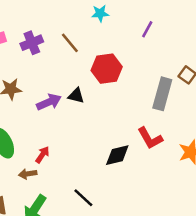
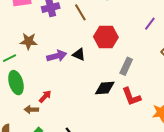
purple line: (147, 29) -> (150, 24), moved
gray rectangle: (162, 94) -> (126, 66), moved, size x0.7
black diamond: (117, 155) -> (105, 88), moved

